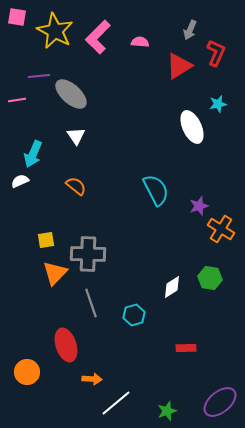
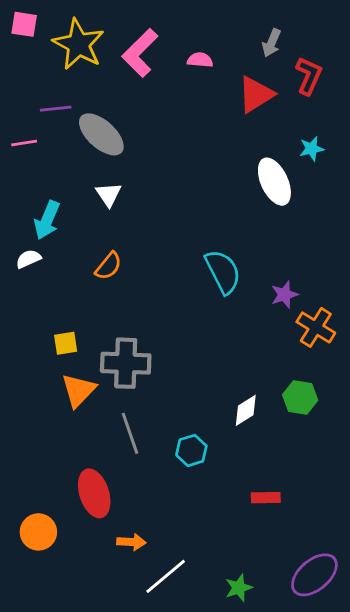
orange semicircle: (76, 186) -> (109, 266), turned 90

